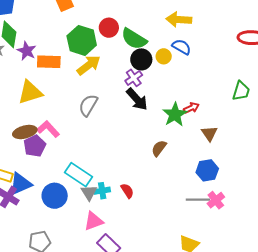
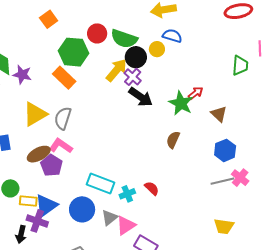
orange rectangle: (49, 62) -> (64, 78), moved, turned 55
yellow arrow: (89, 65) -> (117, 70), moved
gray semicircle: (88, 105) -> (63, 118), moved
gray triangle: (89, 193) -> (109, 218), moved, turned 36

